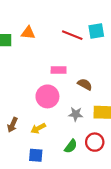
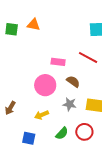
red line: (72, 35) -> (88, 58), moved
brown semicircle: (85, 84) -> (73, 81), moved
yellow arrow: (38, 128) -> (42, 115), moved

